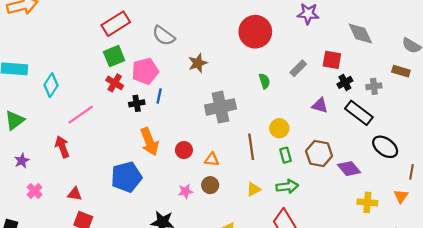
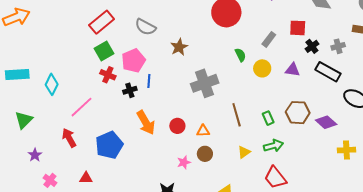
yellow circle: (279, 128) -> (262, 68), moved
blue pentagon: (126, 177) -> (109, 145), moved

